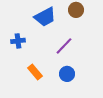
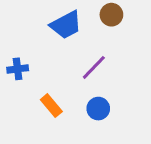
blue cross: (18, 41) -> (18, 69), moved

